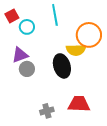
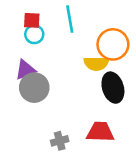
red square: (12, 16) -> (32, 20), moved, turned 32
black ellipse: (62, 66) -> (113, 88), moved
gray circle: (27, 69) -> (34, 88), size x1.5

